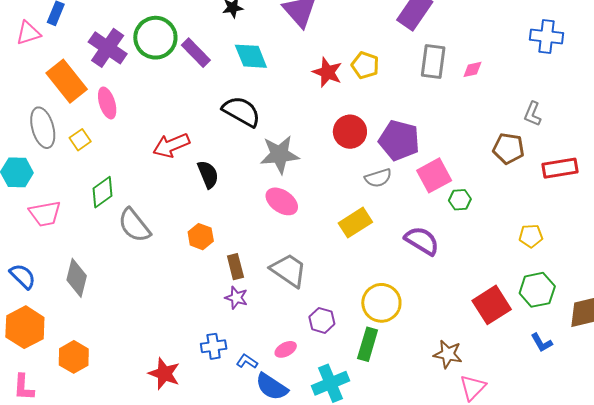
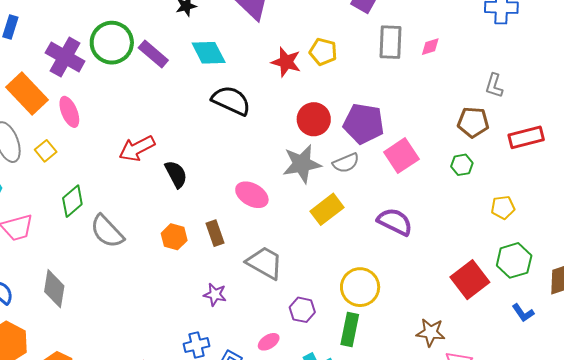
black semicircle: (241, 111) -> (231, 100), moved
gray star: (280, 154) -> (302, 164), moved
green hexagon: (460, 200) -> (462, 165), moved
brown rectangle: (235, 267) -> (215, 233), moved

